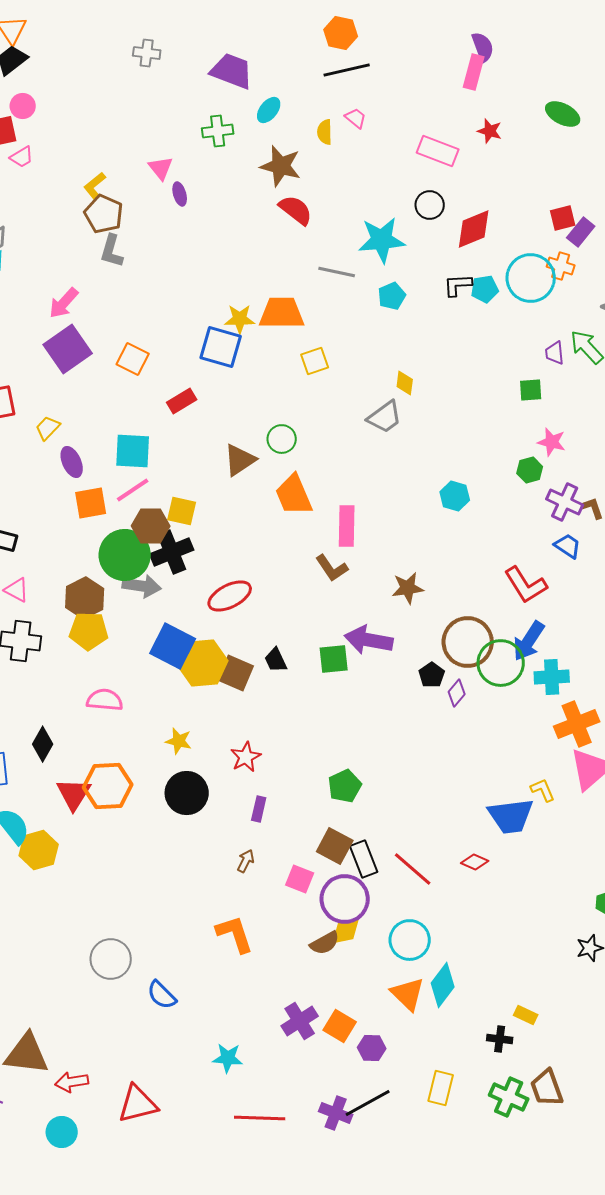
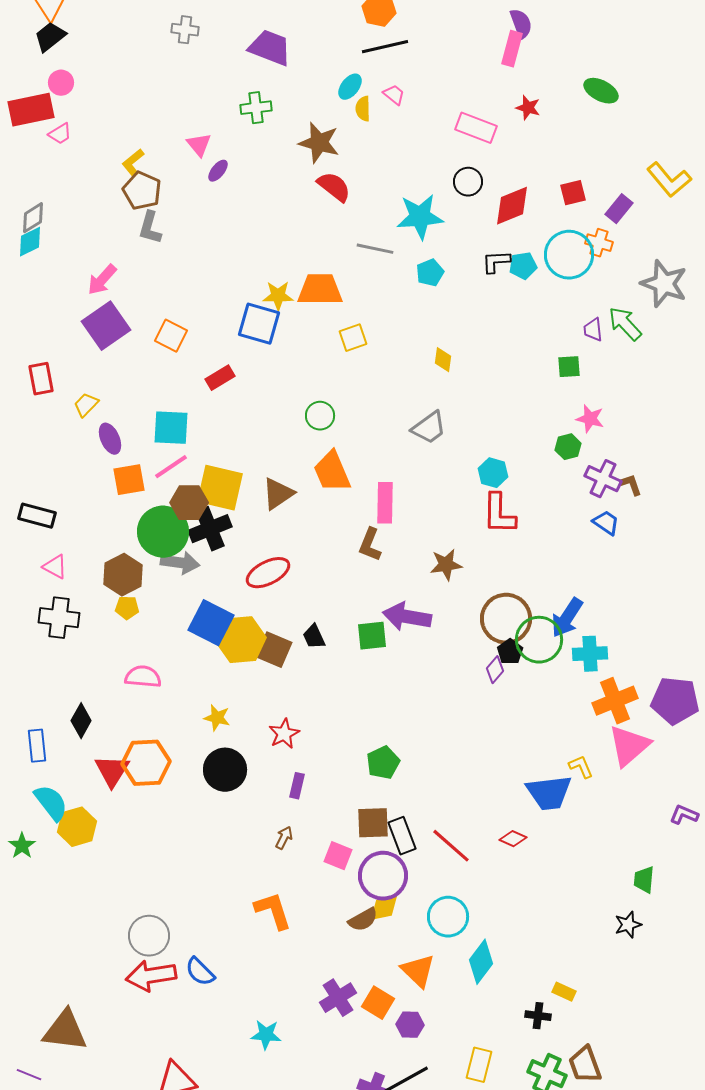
cyan ellipse: (269, 110) -> (350, 87), moved
purple ellipse: (180, 194) -> (218, 171), turned 55
red square: (563, 218) -> (573, 193), moved
gray trapezoid: (385, 417) -> (429, 428), moved
brown triangle: (240, 460) -> (278, 494), moved
yellow square: (182, 511) -> (220, 488), size x1.6
brown L-shape: (332, 568) -> (370, 545), turned 56
red L-shape: (526, 585) -> (499, 514), moved, turned 33
yellow pentagon: (89, 631) -> (127, 608), size x0.6
black pentagon: (432, 675) -> (510, 652), moved
brown square: (335, 846) -> (373, 823), turned -30
orange triangle: (408, 994) -> (418, 971), moved
red arrow: (72, 1082) -> (151, 976), moved, size x1.5

